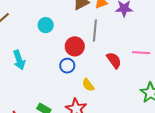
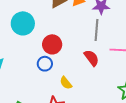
cyan circle: (46, 25) -> (23, 23), size x1.5
gray line: (95, 31) -> (97, 30), moved

